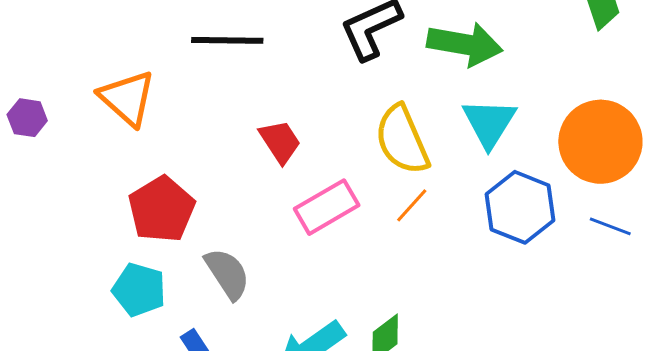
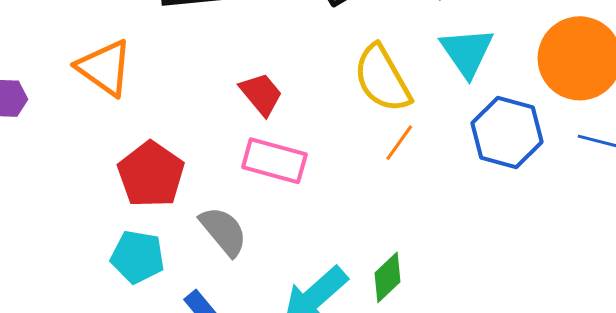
pink rectangle: (327, 207) -> (274, 161), moved, turned 52

